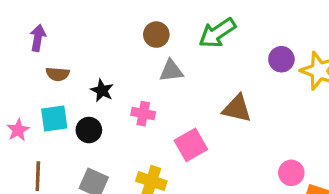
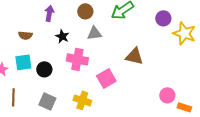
purple arrow: (38, 38) -> (49, 13), moved
purple circle: (281, 59) -> (163, 18), moved
black star: (102, 91) -> (62, 36), moved
pink cross: (143, 114) -> (77, 59), size x1.5

